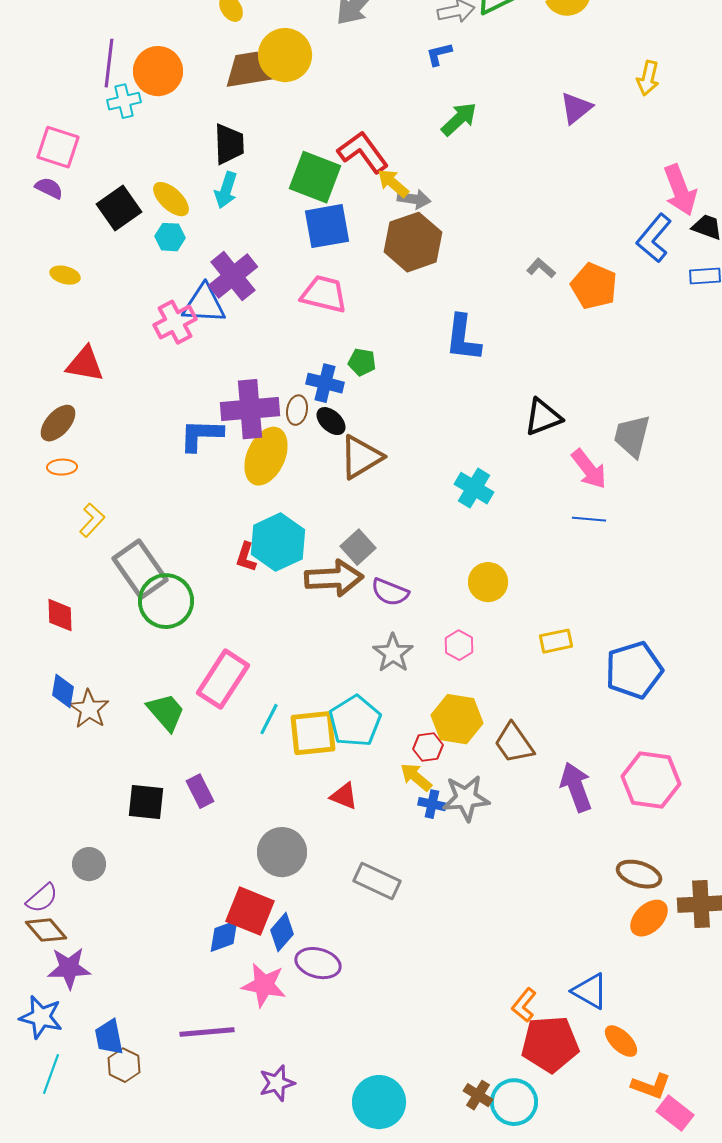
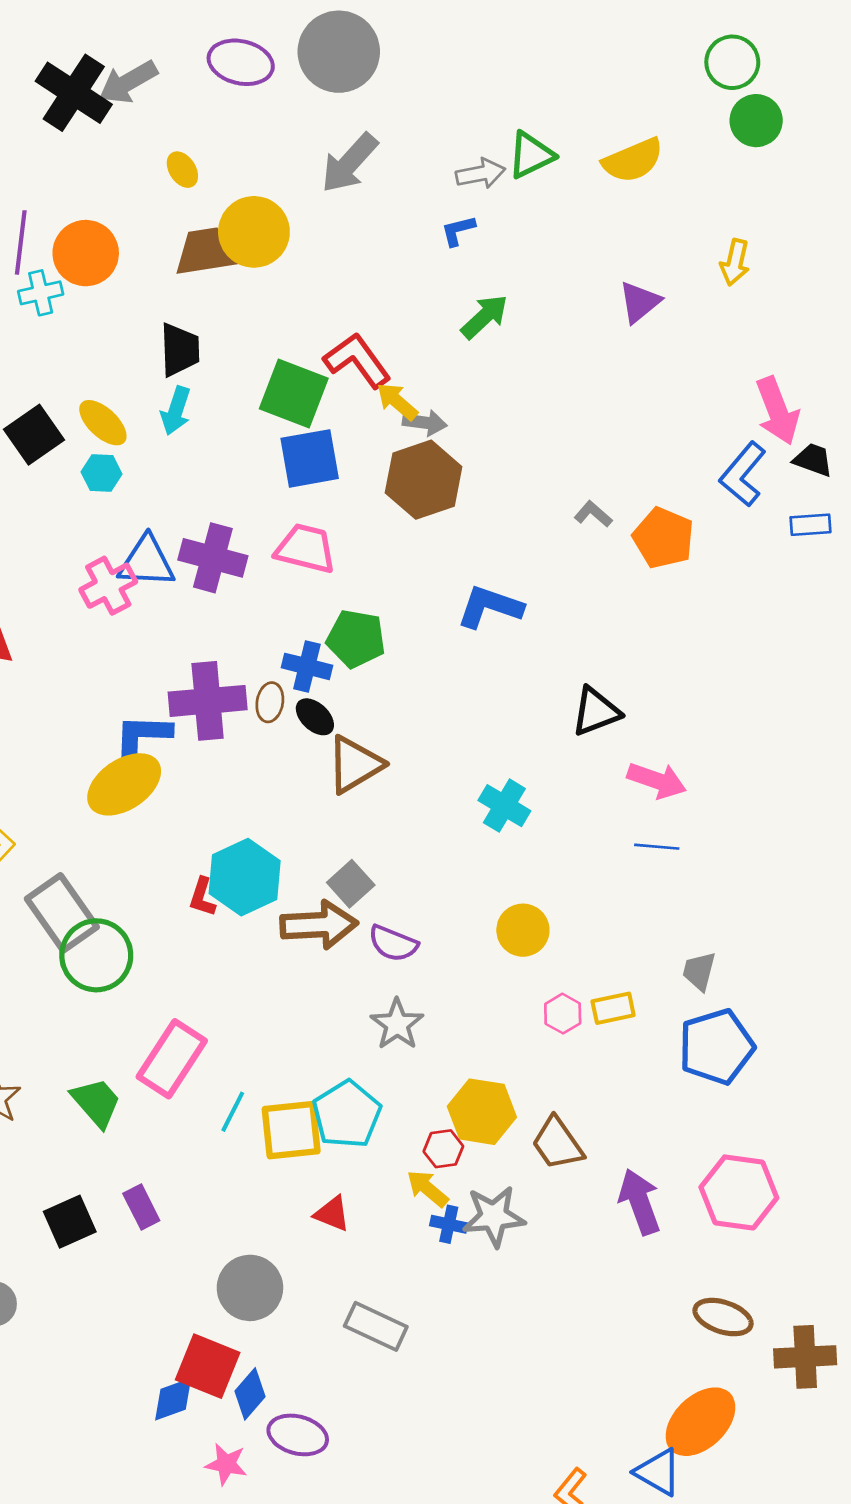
purple cross: (233, 276) -> (213, 558), moved, turned -36
blue L-shape: (463, 338) -> (490, 607), turned 102
green pentagon: (362, 362) -> (356, 639), size x1.6
gray trapezoid: (632, 436) -> (699, 971), moved, size x0.7
yellow ellipse: (266, 456) -> (124, 784), moved, turned 32
pink arrow: (589, 469) -> (657, 780), turned -33
pink hexagon: (459, 645) -> (563, 1014), moved
black square: (146, 802) -> (70, 1222), turned -30
orange ellipse: (649, 918) -> (700, 1422), moved, size x1.4
pink star: (264, 985) -> (226, 1464), size x0.7

